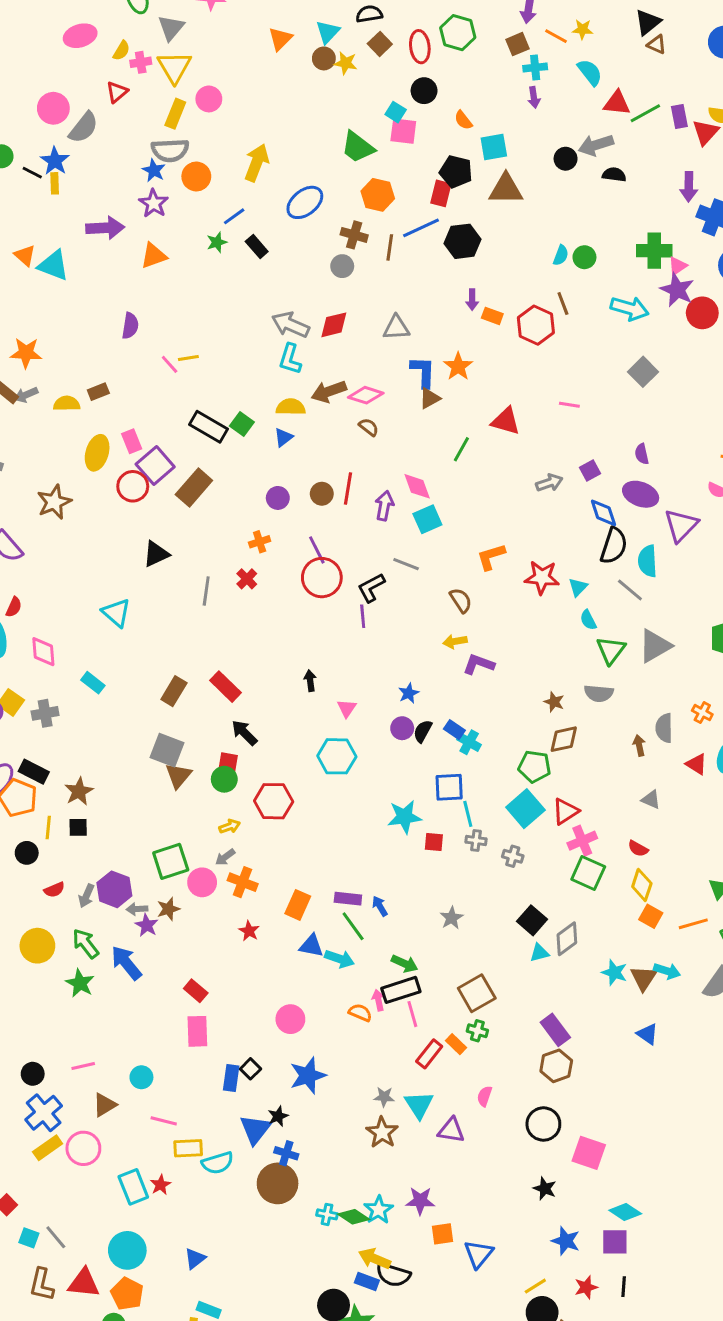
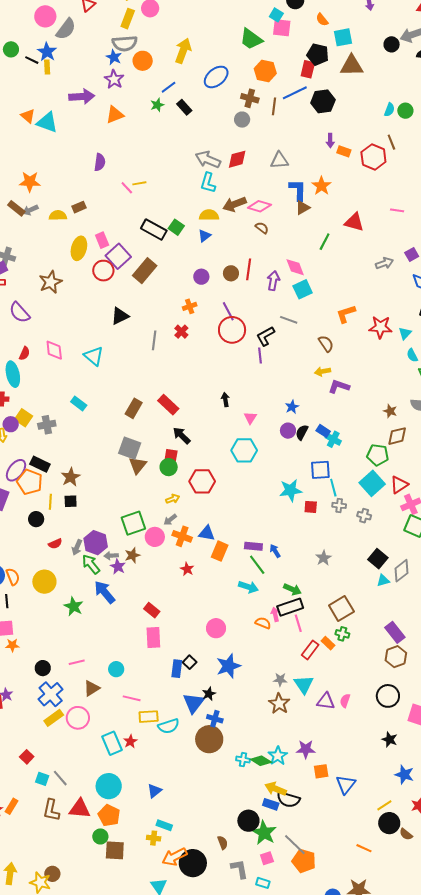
pink diamond: (43, 652) -> (54, 350), moved
green arrow: (86, 944) -> (91, 564), moved
blue triangle: (311, 946) -> (207, 533), moved
pink semicircle: (485, 1096) -> (345, 701), moved

